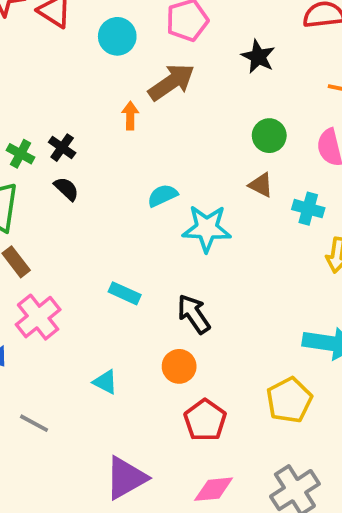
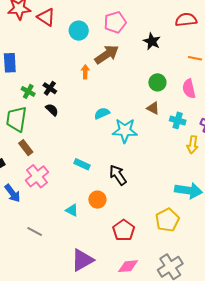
orange circle: (179, 366) -> (97, 200), moved

